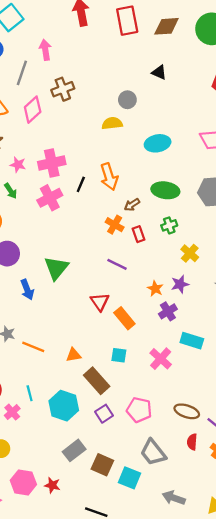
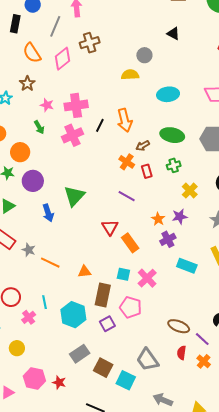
pink cross: (161, 359) -> (147, 278), moved
brown rectangle: (97, 381) -> (103, 295), turned 50
pink pentagon: (139, 410) -> (131, 307), moved

